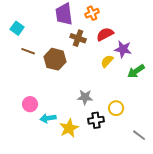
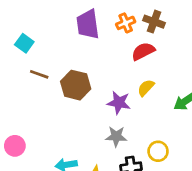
brown cross: (78, 38) -> (154, 22), moved
purple star: (123, 49) -> (119, 103), moved
pink circle: (30, 104) -> (15, 146), moved

